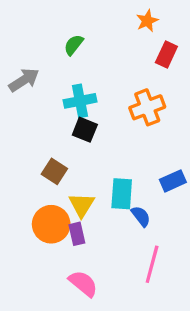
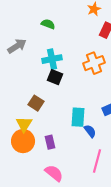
green semicircle: (74, 45) -> (48, 24), turned 72
yellow triangle: (82, 205) -> (24, 124), moved
orange circle: (51, 224) -> (23, 141), moved

